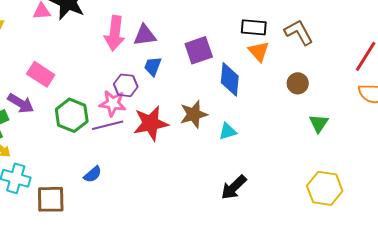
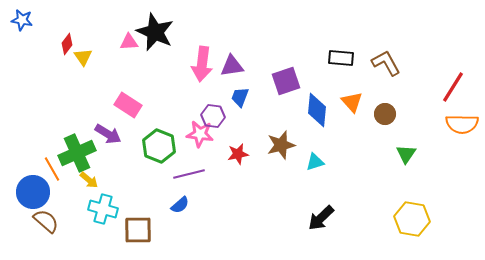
orange triangle: (259, 51) -> (352, 102), moved
red star: (151, 123) -> (238, 154), size x0.6
purple line: (108, 125) -> (189, 174), moved

